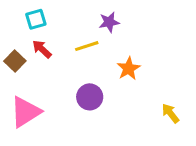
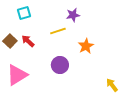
red arrow: (42, 49) -> (28, 41), moved
yellow arrow: (170, 113) -> (112, 85), moved

